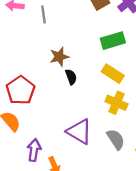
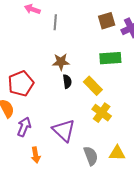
yellow rectangle: (113, 74) -> (93, 86), moved
gray semicircle: (116, 139) -> (91, 156), moved
purple arrow: (34, 150) -> (24, 127), moved

